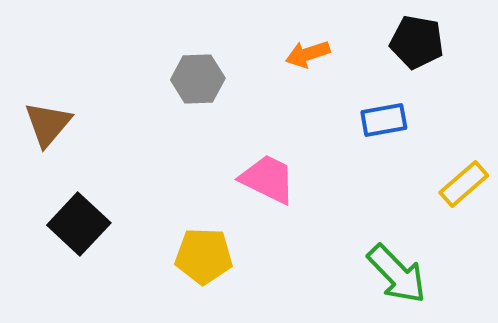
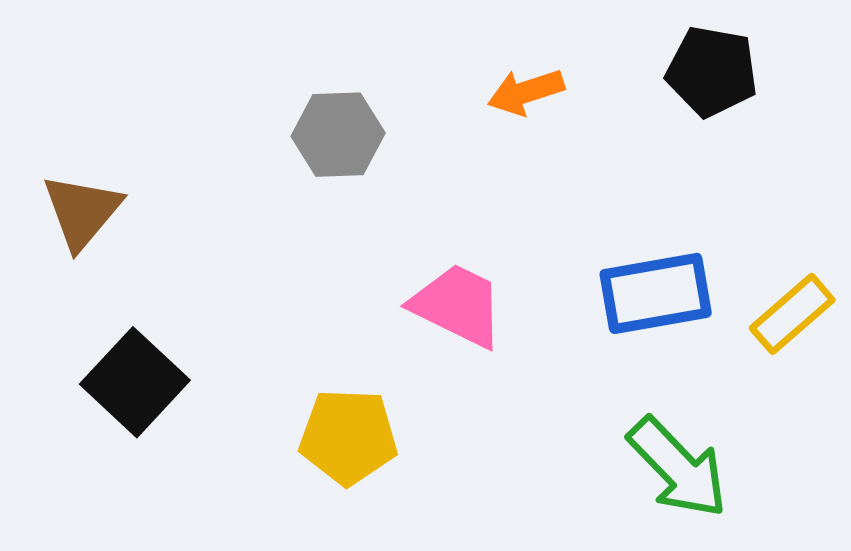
blue rectangle: (384, 120) -> (656, 293), moved, size x1.4

